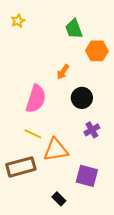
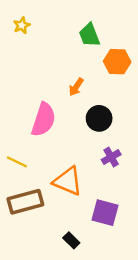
yellow line: (33, 134) -> (17, 162), moved
orange triangle: (56, 150) -> (68, 181), turned 32

